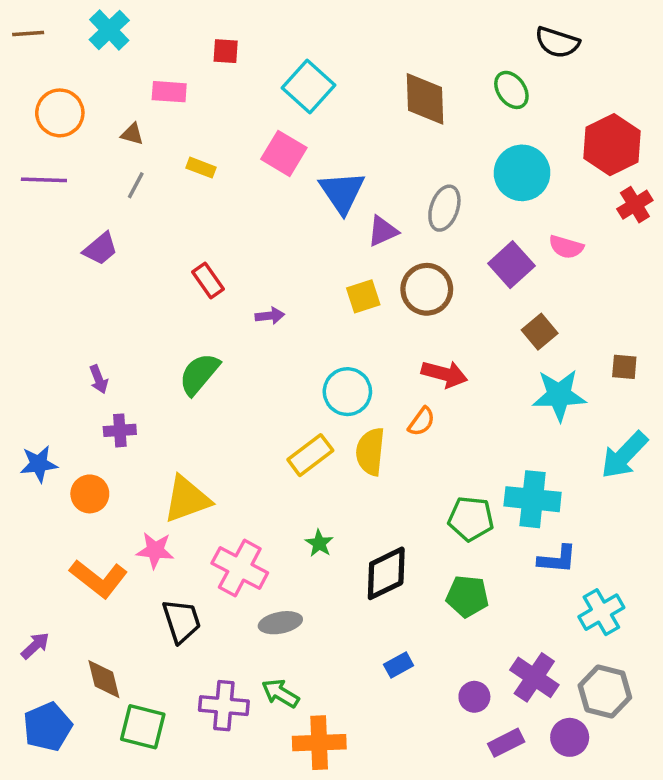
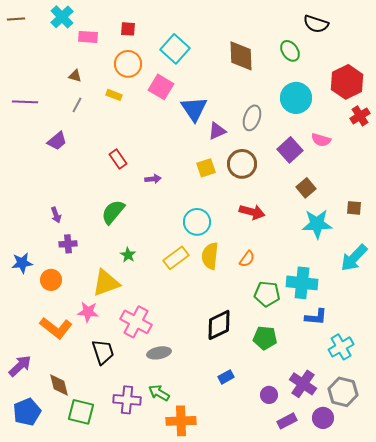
pink rectangle: (169, 92) -> (88, 37), moved
orange circle: (60, 113) -> (128, 64), moved
orange semicircle: (421, 422) -> (247, 259), moved
green star: (319, 543) -> (128, 255), moved
purple arrow: (35, 646) -> (20, 366), size x1.4

